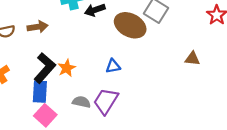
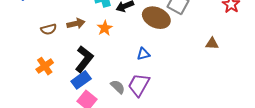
orange star: (67, 68) -> (105, 28), moved
blue rectangle: (40, 92) -> (81, 80), turned 54
gray semicircle: (81, 102) -> (118, 87), turned 35

